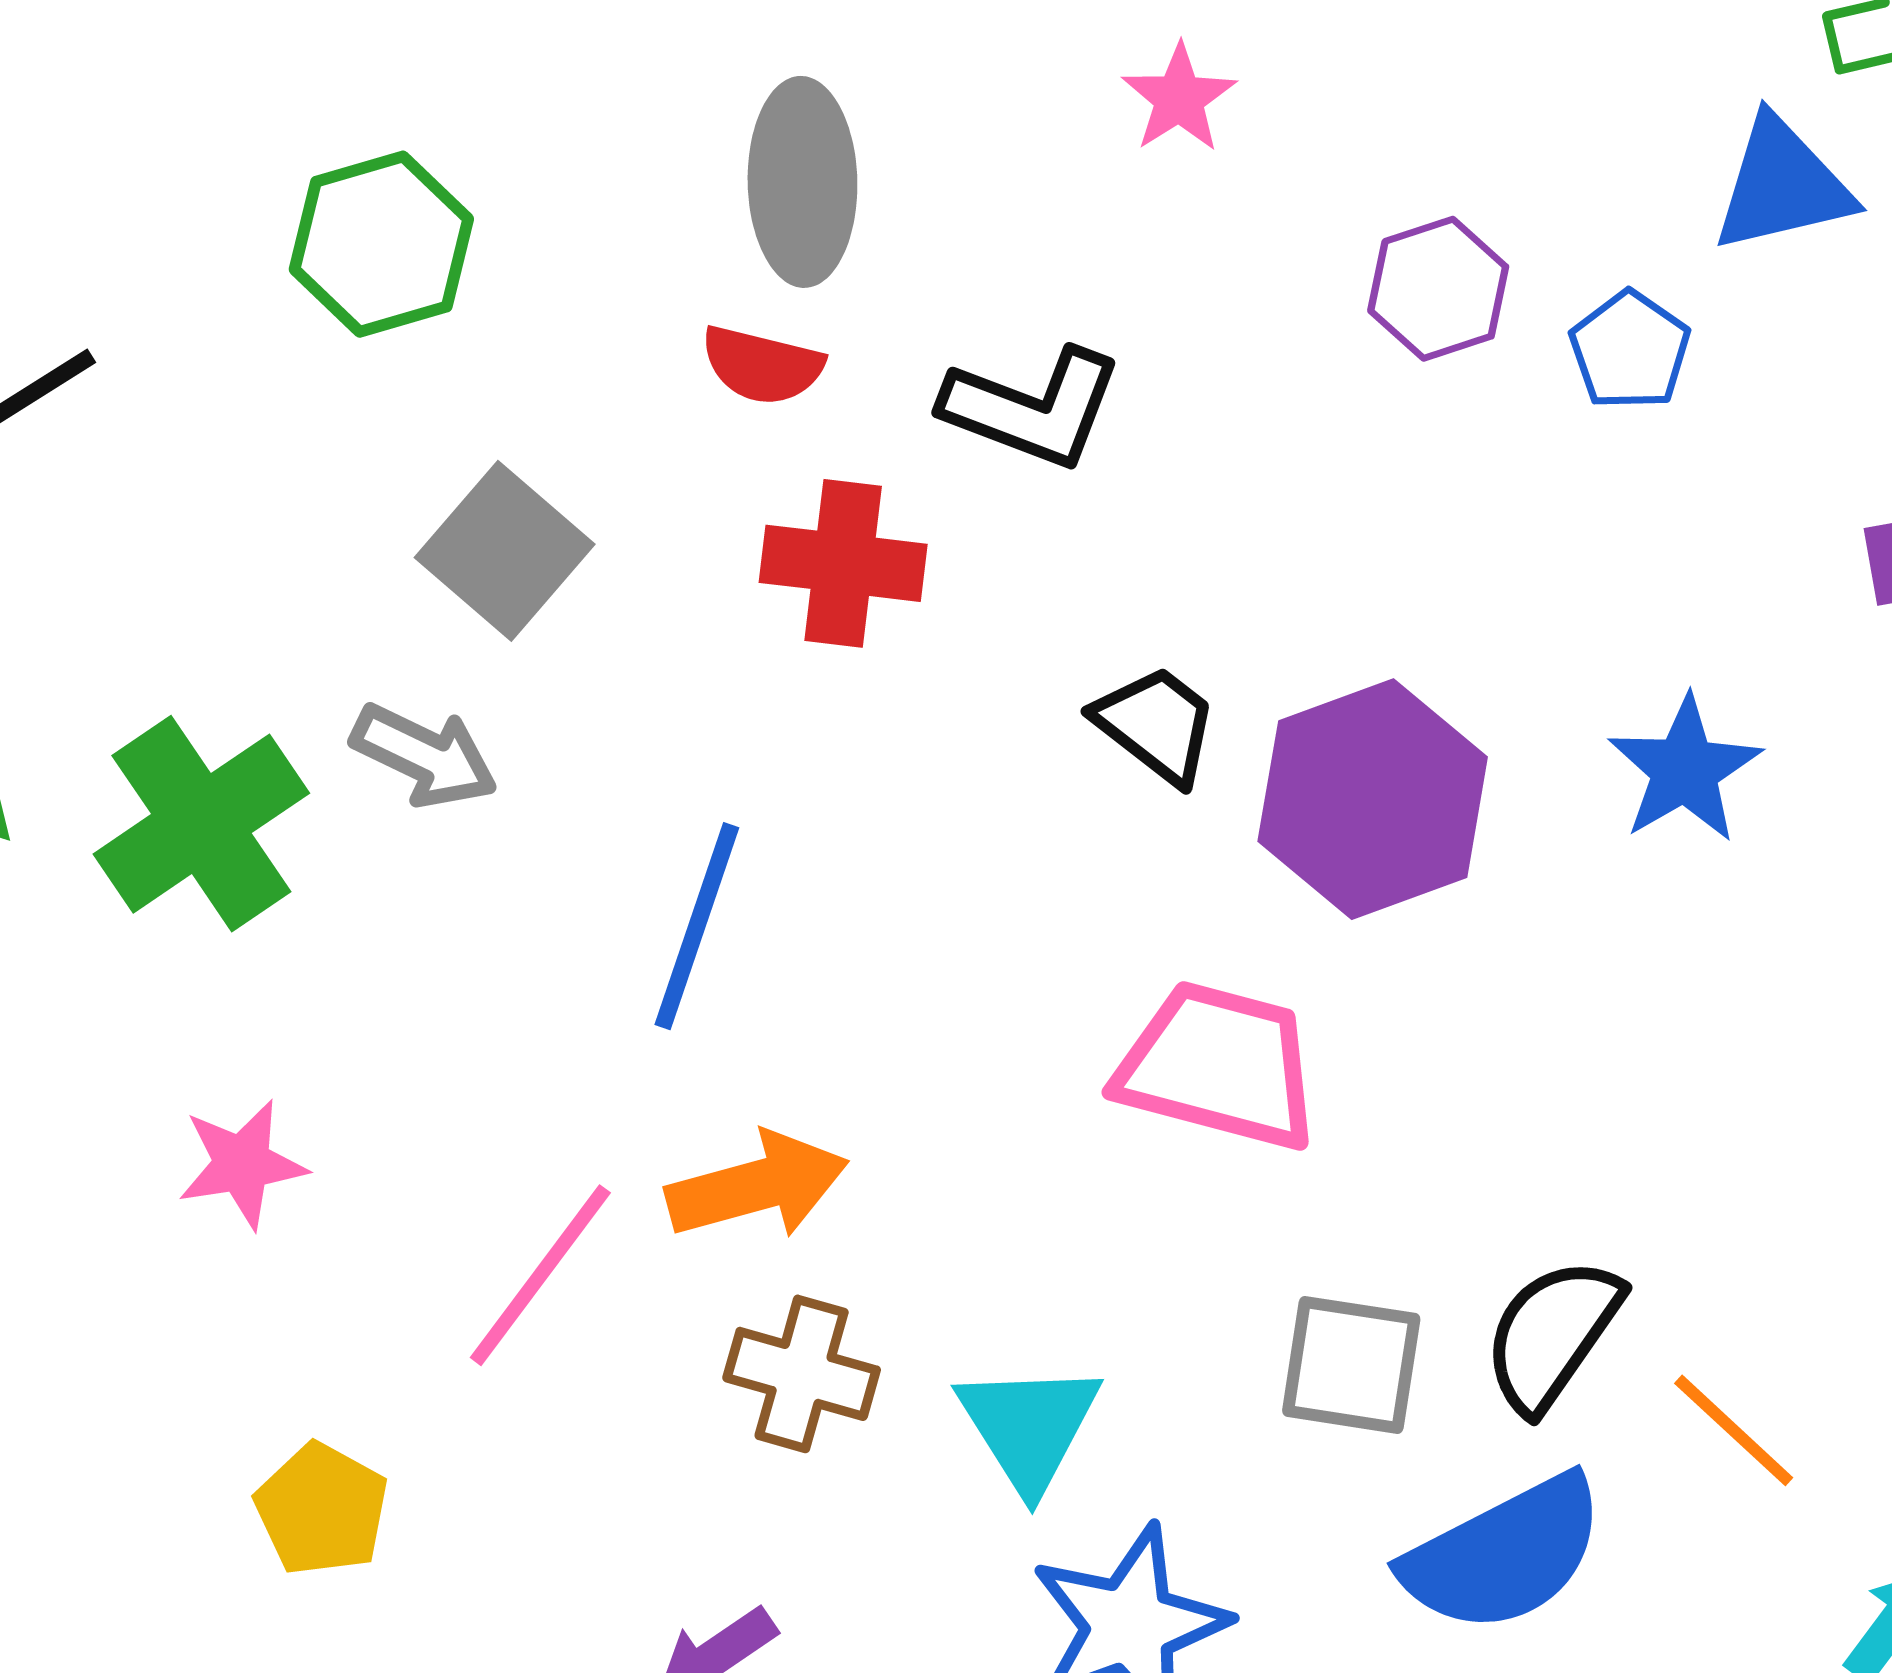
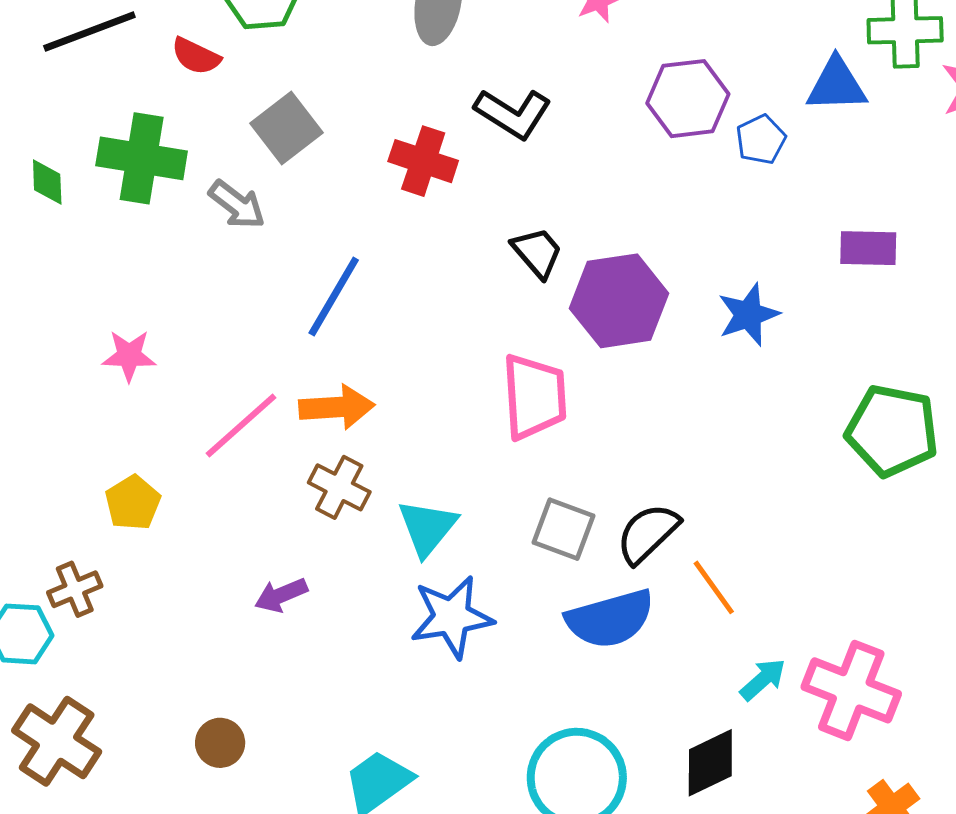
purple hexagon: (1438, 289) -> (688, 99), size x1.4
red semicircle: (762, 365) -> (196, 56), moved
green cross: (201, 824) -> (142, 158), moved, turned 32
pink trapezoid: (1219, 1066) -> (534, 397), turned 60

